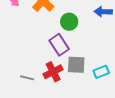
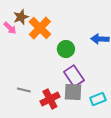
purple rectangle: (59, 45) -> (74, 76), moved
gray line: (27, 78) -> (24, 90), moved

